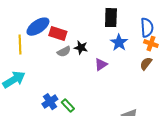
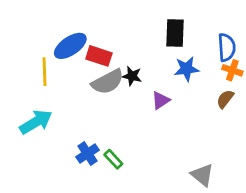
blue star: (119, 43) -> (186, 69), turned 30
gray semicircle: (64, 52) -> (108, 82), size x1.6

